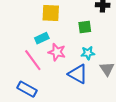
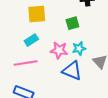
pink star: (57, 52) -> (59, 50), moved
pink line: (33, 60) -> (26, 63), turned -55

